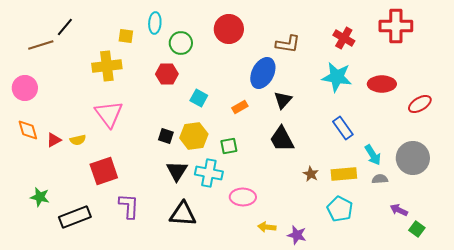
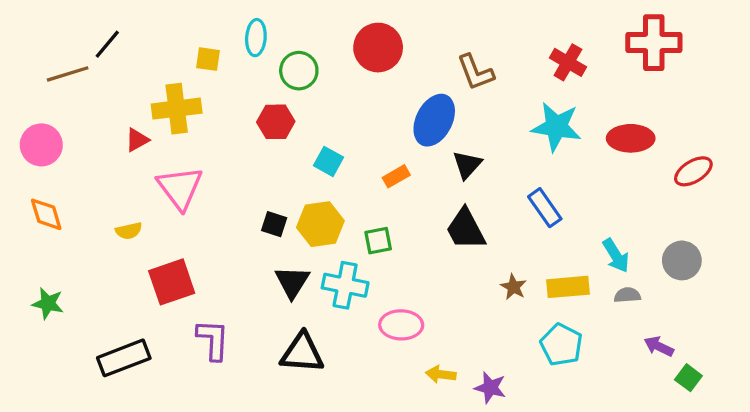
brown L-shape: (288, 44) -> (475, 72), turned 60
blue rectangle: (343, 128) -> (545, 208), moved
red triangle: (54, 140) -> (137, 140), moved
gray circle: (413, 158) -> (682, 260), size x0.7
green star: (40, 197) -> (48, 303), moved

